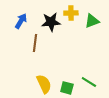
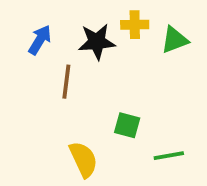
green line: (89, 82) -> (169, 156), turned -42
green square: (67, 88) -> (127, 125), moved

